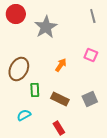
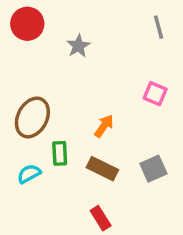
gray star: (46, 27) -> (78, 46), size x0.6
orange arrow: (61, 65) -> (104, 126), moved
cyan semicircle: (24, 115) -> (29, 174), moved

